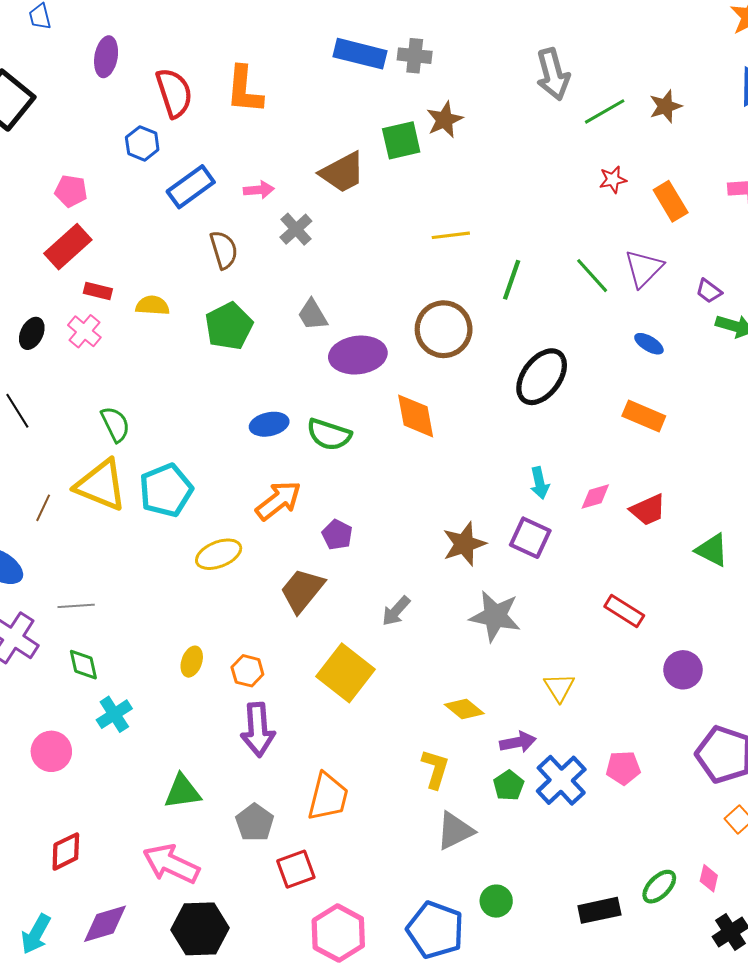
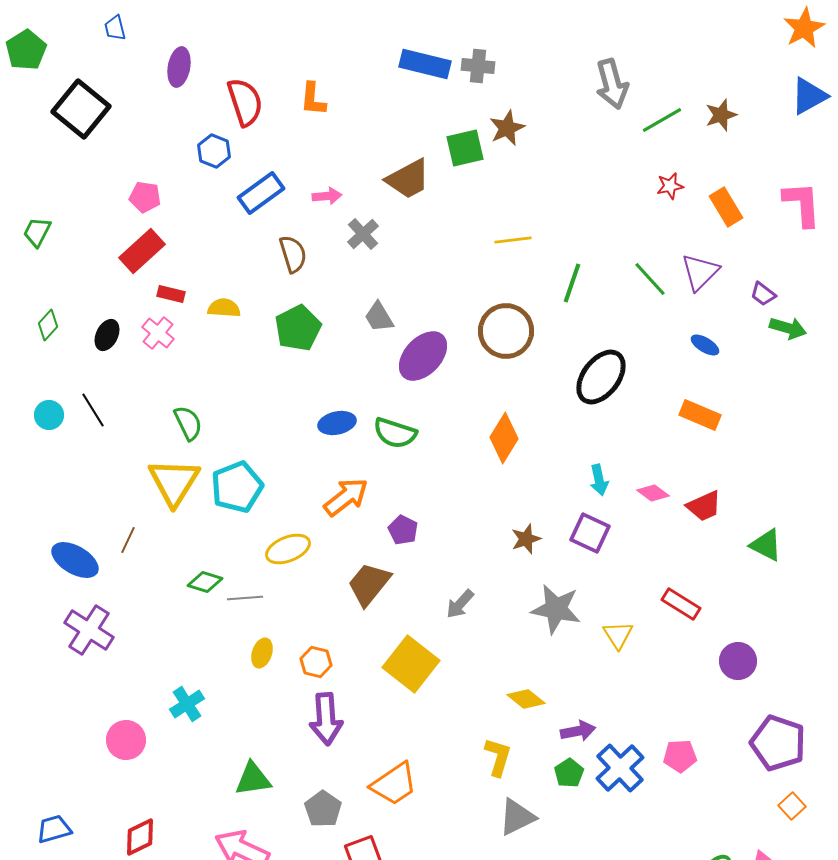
orange L-shape: (244, 90) -> (313, 99), size x0.7
purple ellipse: (358, 355) -> (423, 356), turned -40
orange diamond: (416, 416) -> (504, 438), moved, turned 42
yellow triangle: (101, 485) -> (174, 482), turned 40
pink diamond: (595, 496) -> (653, 493), turned 52
brown line: (43, 508) -> (128, 540), moved
brown star: (464, 544) -> (526, 539), size x0.7
gray line: (76, 606) -> (245, 598), moved
green diamond: (83, 665) -> (205, 582), moved, turned -60
yellow triangle: (559, 687) -> (618, 635), moved
orange trapezoid: (328, 797) -> (394, 784), turned 42

